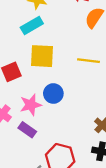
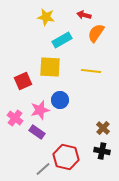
cyan rectangle: (32, 25) -> (62, 40), moved

